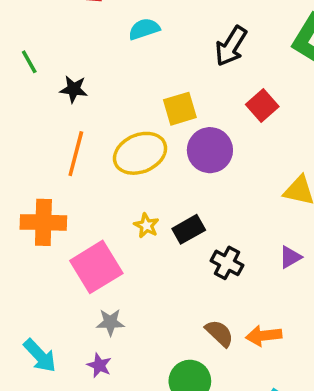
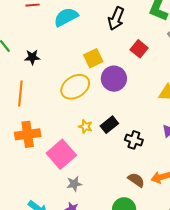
cyan semicircle: (144, 29) -> (66, 17), size x1.4
orange line: (76, 154) -> (20, 94), moved

